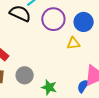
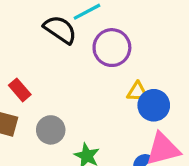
blue circle: (84, 22) -> (154, 105), moved

